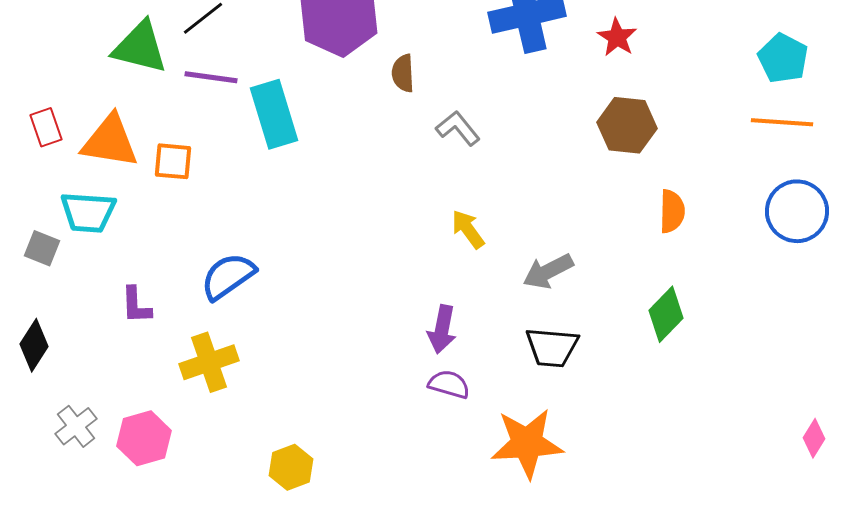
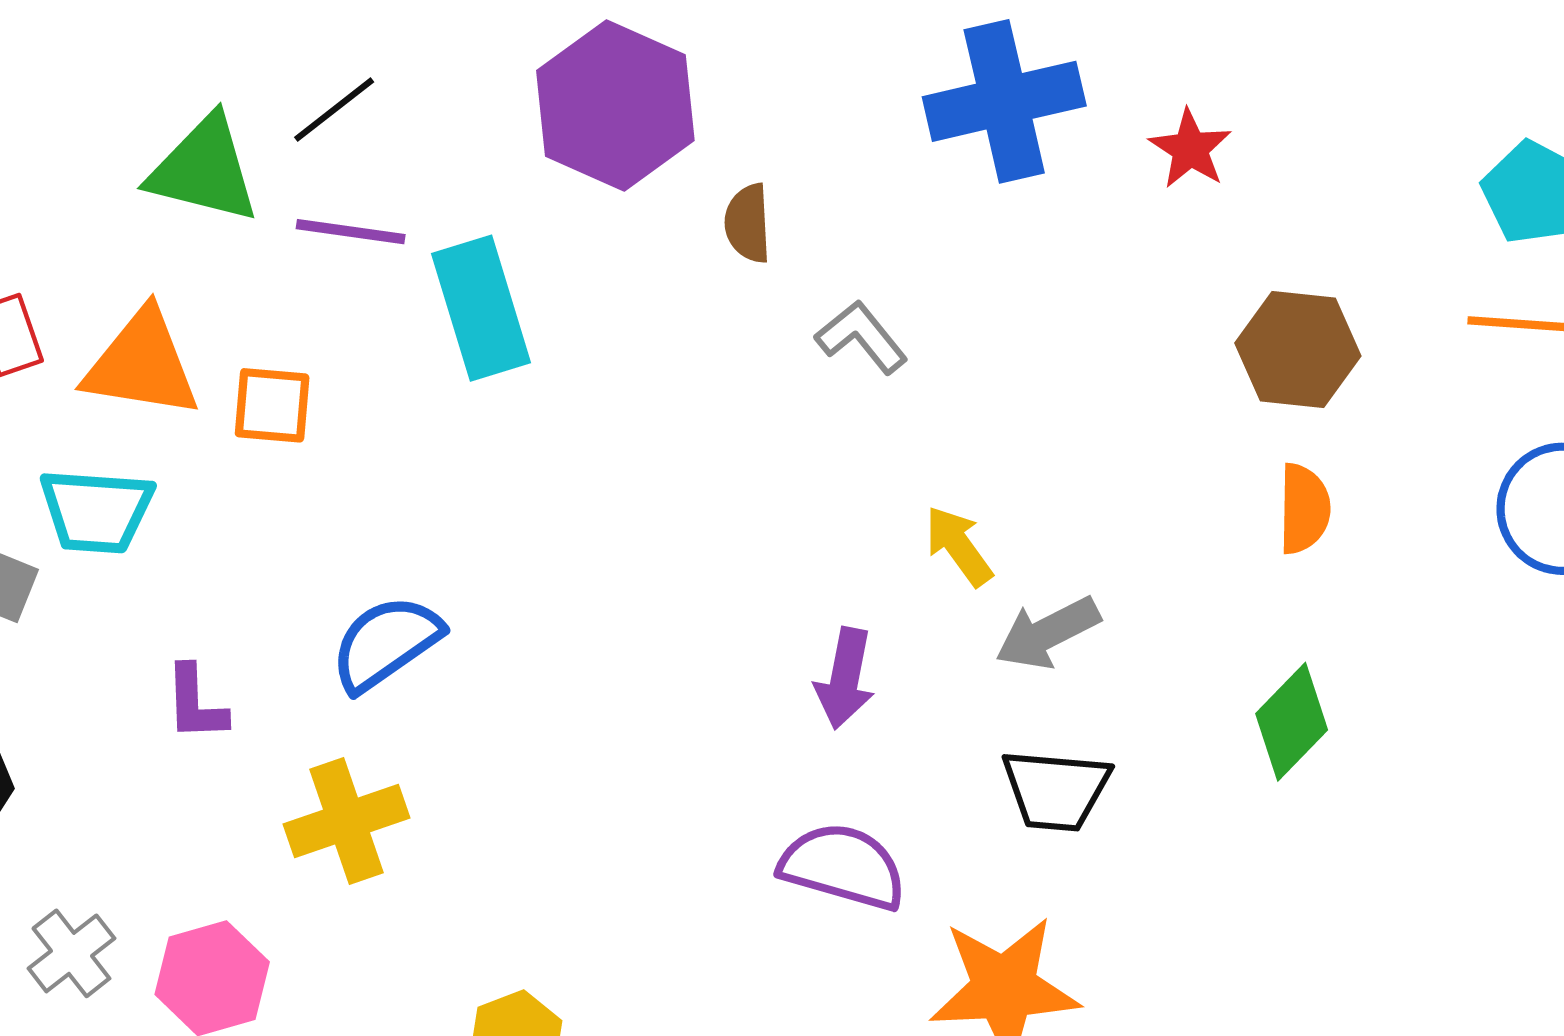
brown hexagon: (627, 125) -> (1298, 350), moved
yellow arrow: (468, 229) -> (959, 546), moved
purple arrow: (442, 329) -> (845, 678), moved
purple semicircle: (449, 384) -> (843, 867), size x1.5

